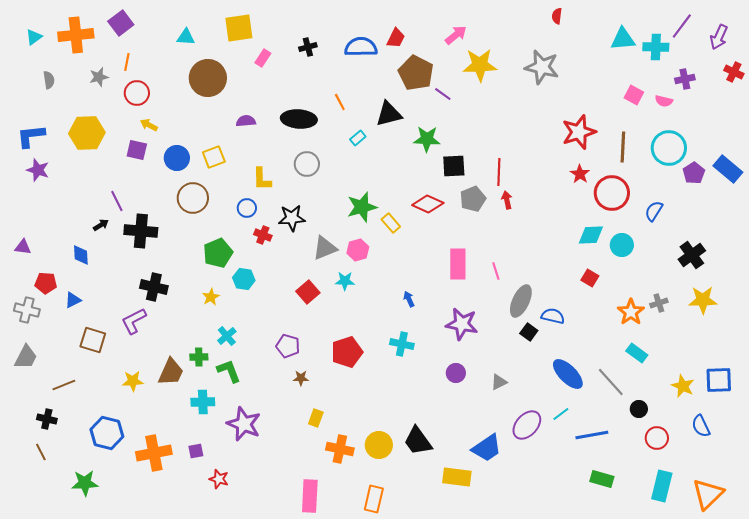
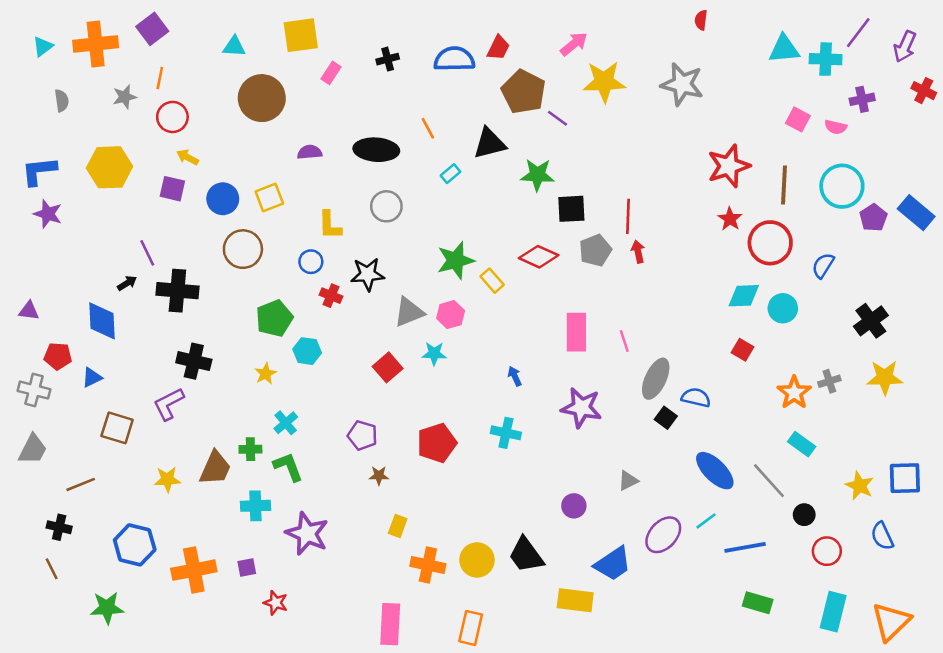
blue diamond: (81, 255) -> (102, 321), size x1.5
purple circle: (456, 373) -> (574, 506), moved

